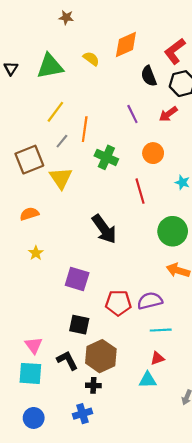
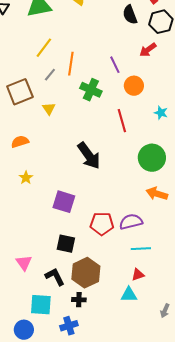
purple line: (132, 114) -> (115, 65), moved
yellow triangle: (61, 178) -> (49, 109), size x0.6
cyan square: (30, 373) -> (41, 305), moved

